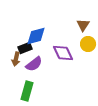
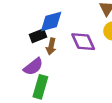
brown arrow: (16, 59) -> (51, 46), moved
purple semicircle: (34, 64) -> (33, 67), moved

